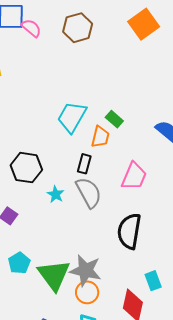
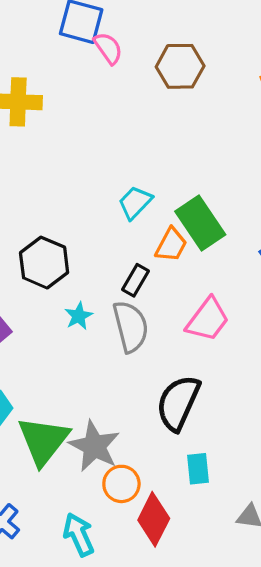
cyan trapezoid: (72, 117) -> (135, 202), size x0.7
green rectangle: (114, 119) -> (200, 223), size x1.8
cyan rectangle: (153, 281) -> (198, 469), moved
orange circle: (87, 292) -> (121, 484), moved

